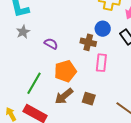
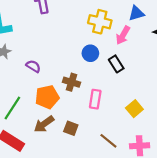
brown cross: (88, 42) -> (72, 82), moved
pink rectangle: (101, 63) -> (95, 99), moved

